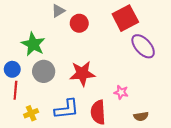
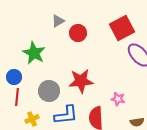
gray circle: (44, 71) -> (49, 91), moved

